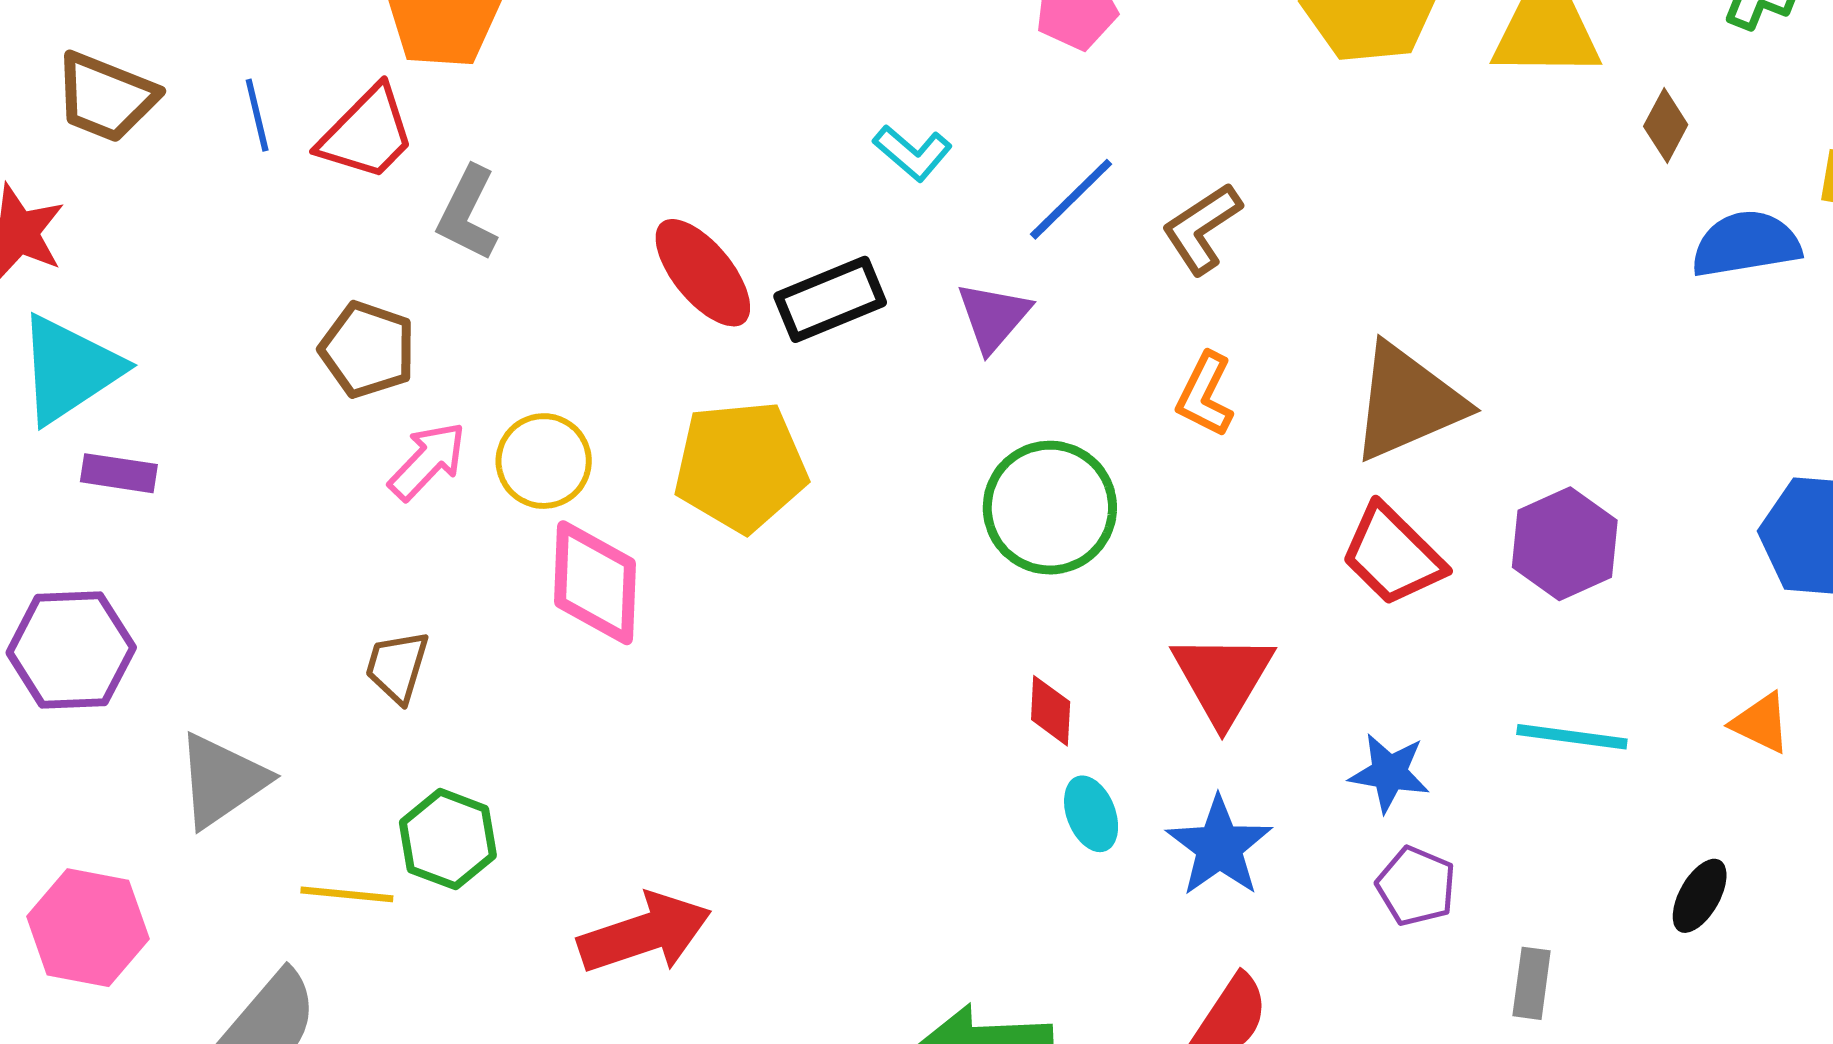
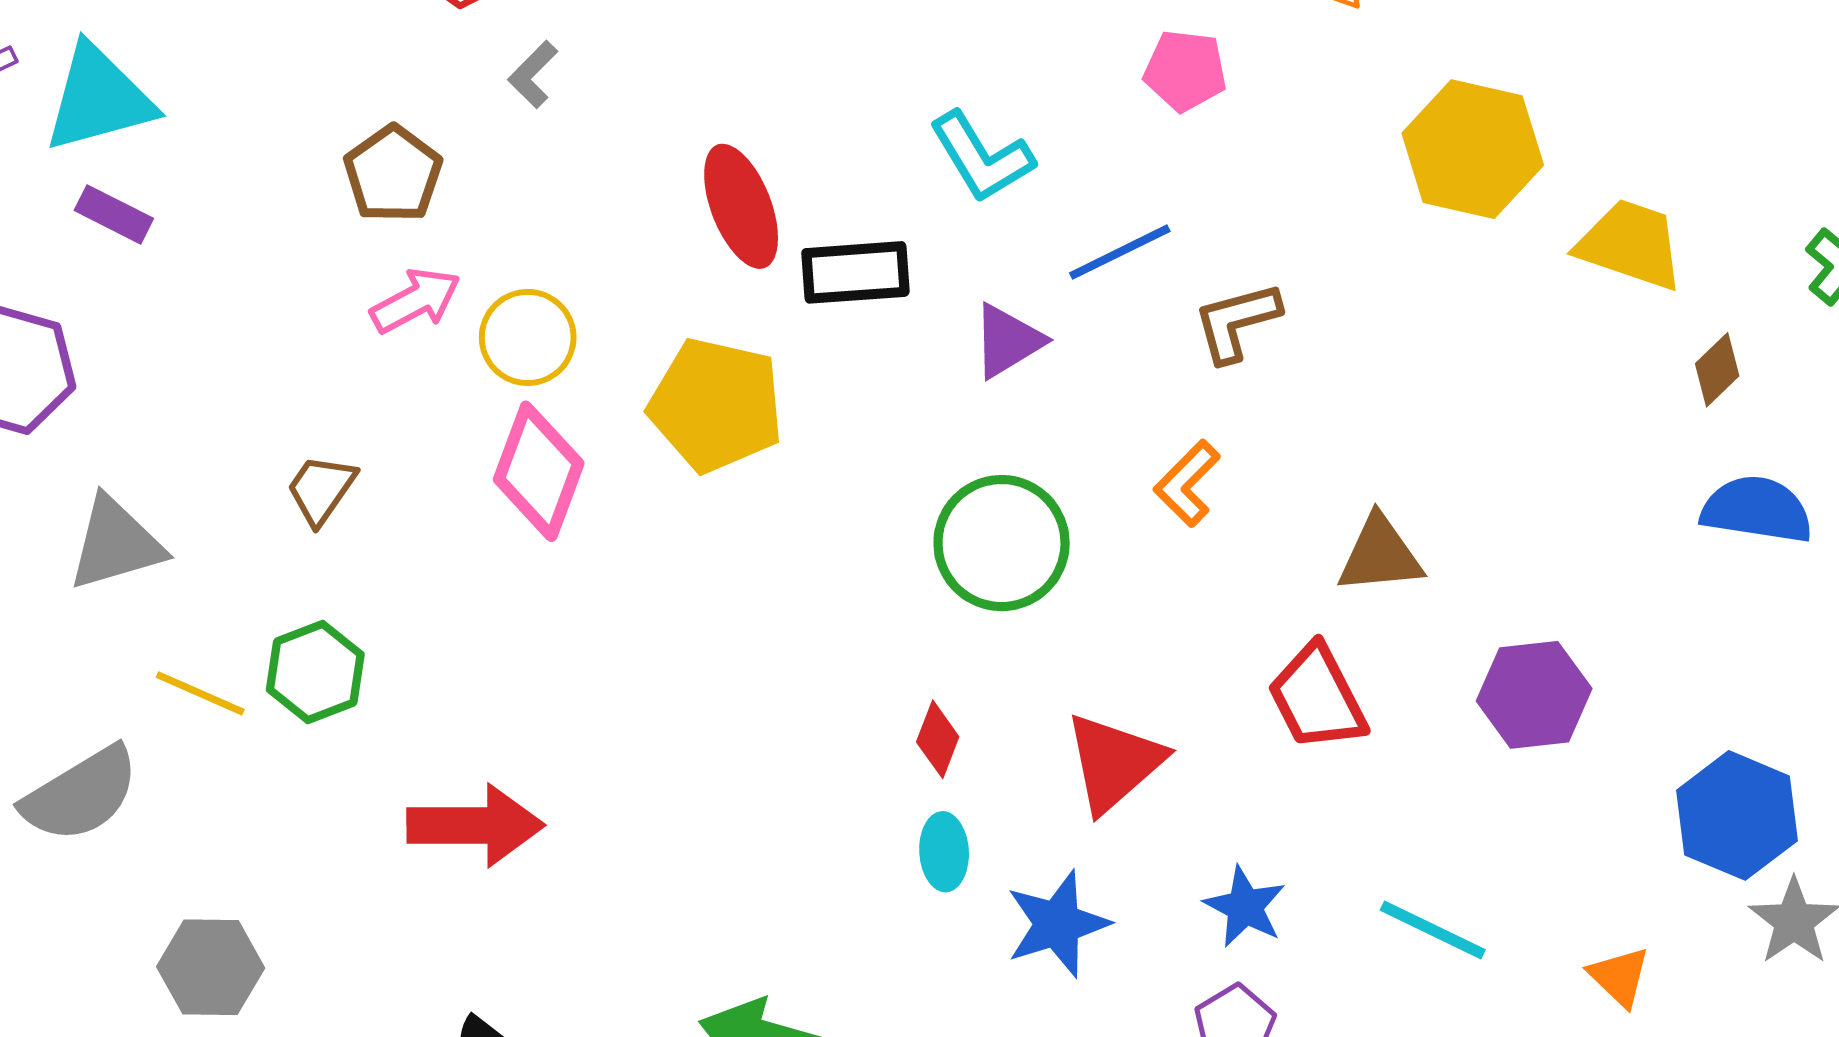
cyan L-shape: (913, 153) -> (982, 157), size x1.4
gray L-shape: (468, 213) -> (533, 74), size x0.7
brown triangle: (1407, 402) -> (1380, 555), size x0.7
purple hexagon: (1565, 544) -> (1534, 695), moved

